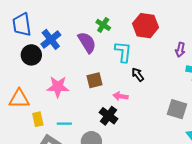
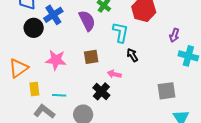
orange triangle: (19, 99) -> (18, 68), turned -40
gray square: (177, 109) -> (166, 91), turned -30

